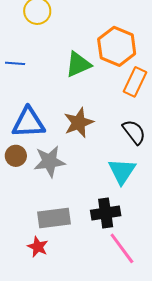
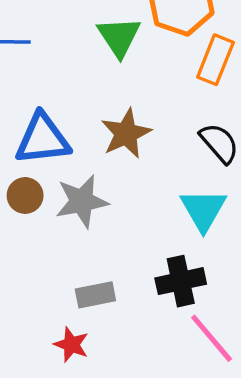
green triangle: (78, 64) -> (119, 37), turned -36
gray rectangle: (54, 218) -> (95, 295), size x0.7

